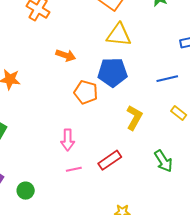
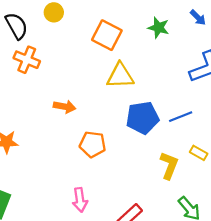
blue pentagon: (113, 72) -> (143, 118), moved
yellow L-shape: (134, 118) -> (169, 165), moved

